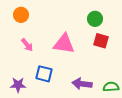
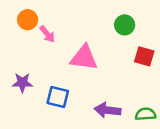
red square: (101, 41) -> (144, 56), moved
pink arrow: (27, 45) -> (47, 34), moved
purple star: (18, 85) -> (22, 83), moved

